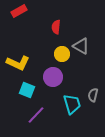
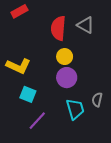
red semicircle: (56, 27) -> (58, 28), size x1.6
gray triangle: (81, 46) -> (86, 25), moved
purple circle: (53, 77) -> (67, 78), moved

